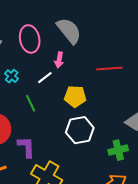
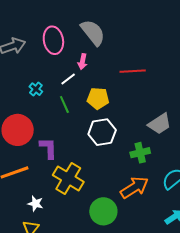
cyan cross: (12, 76) -> (36, 89), moved
green line: (31, 103) -> (64, 104), moved

